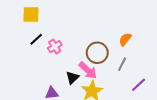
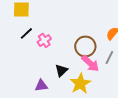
pink arrow: (88, 70) -> (90, 63), moved

